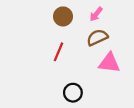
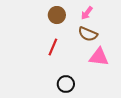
brown semicircle: (97, 37) -> (88, 34), turned -132

